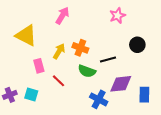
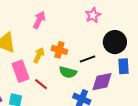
black circle: (137, 45) -> (115, 42), size x1.5
pink rectangle: (39, 66) -> (20, 71), size x1.5
blue rectangle: (144, 95) -> (124, 66), moved

